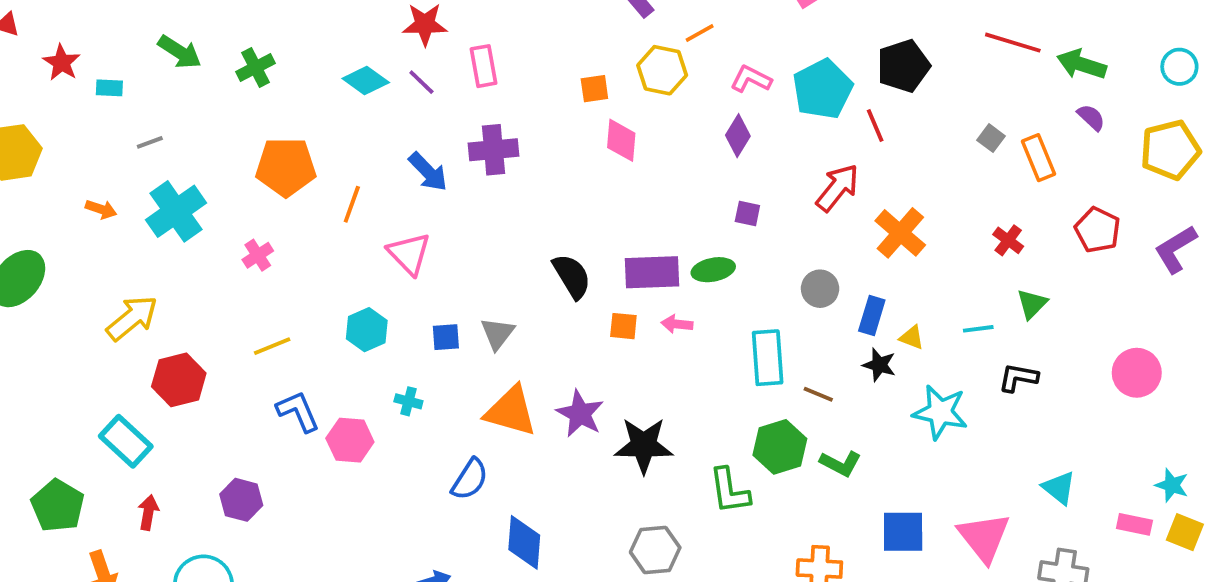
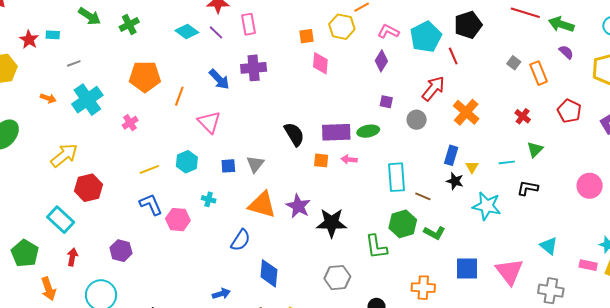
red star: (62, 63) -> (29, 40), moved
gray circle: (820, 289) -> (417, 120), moved
yellow triangle: (912, 338) -> (472, 167), turned 40
yellow line: (272, 346) -> (149, 169), moved

